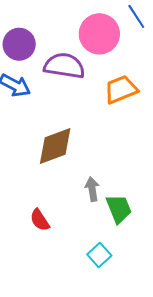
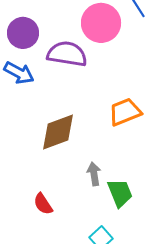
orange trapezoid: (121, 89) -> (125, 112), moved

